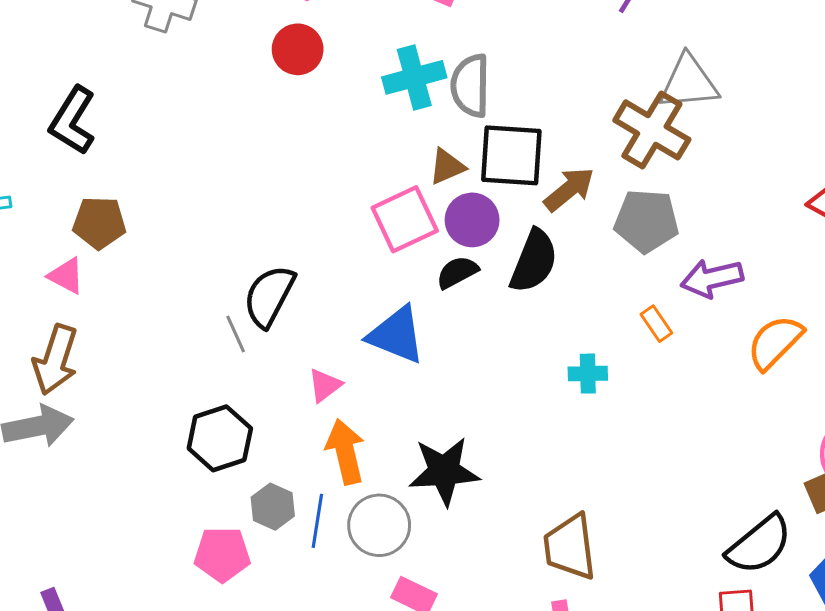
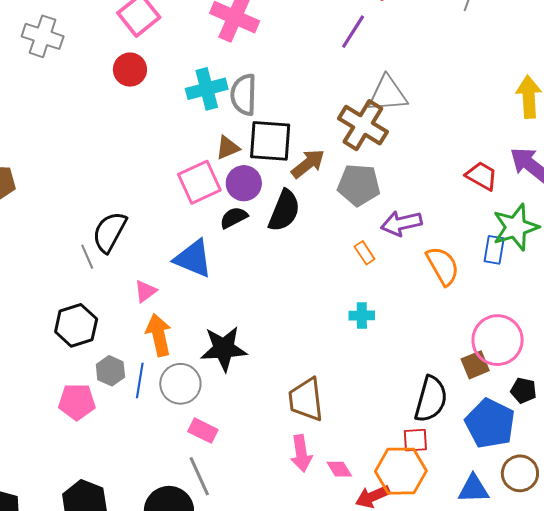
orange semicircle: (775, 342) -> (443, 266), turned 105
cyan cross: (588, 374) -> (362, 316), moved
black semicircle: (759, 545) -> (431, 399), turned -36

